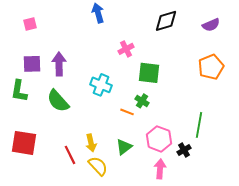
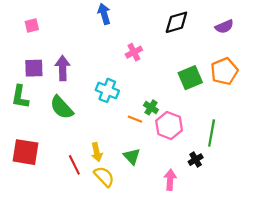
green square: (149, 73) -> (190, 78), moved, turned -30
pink hexagon: (159, 139) -> (169, 126), moved
green triangle: (124, 147) -> (132, 156), turned -36

